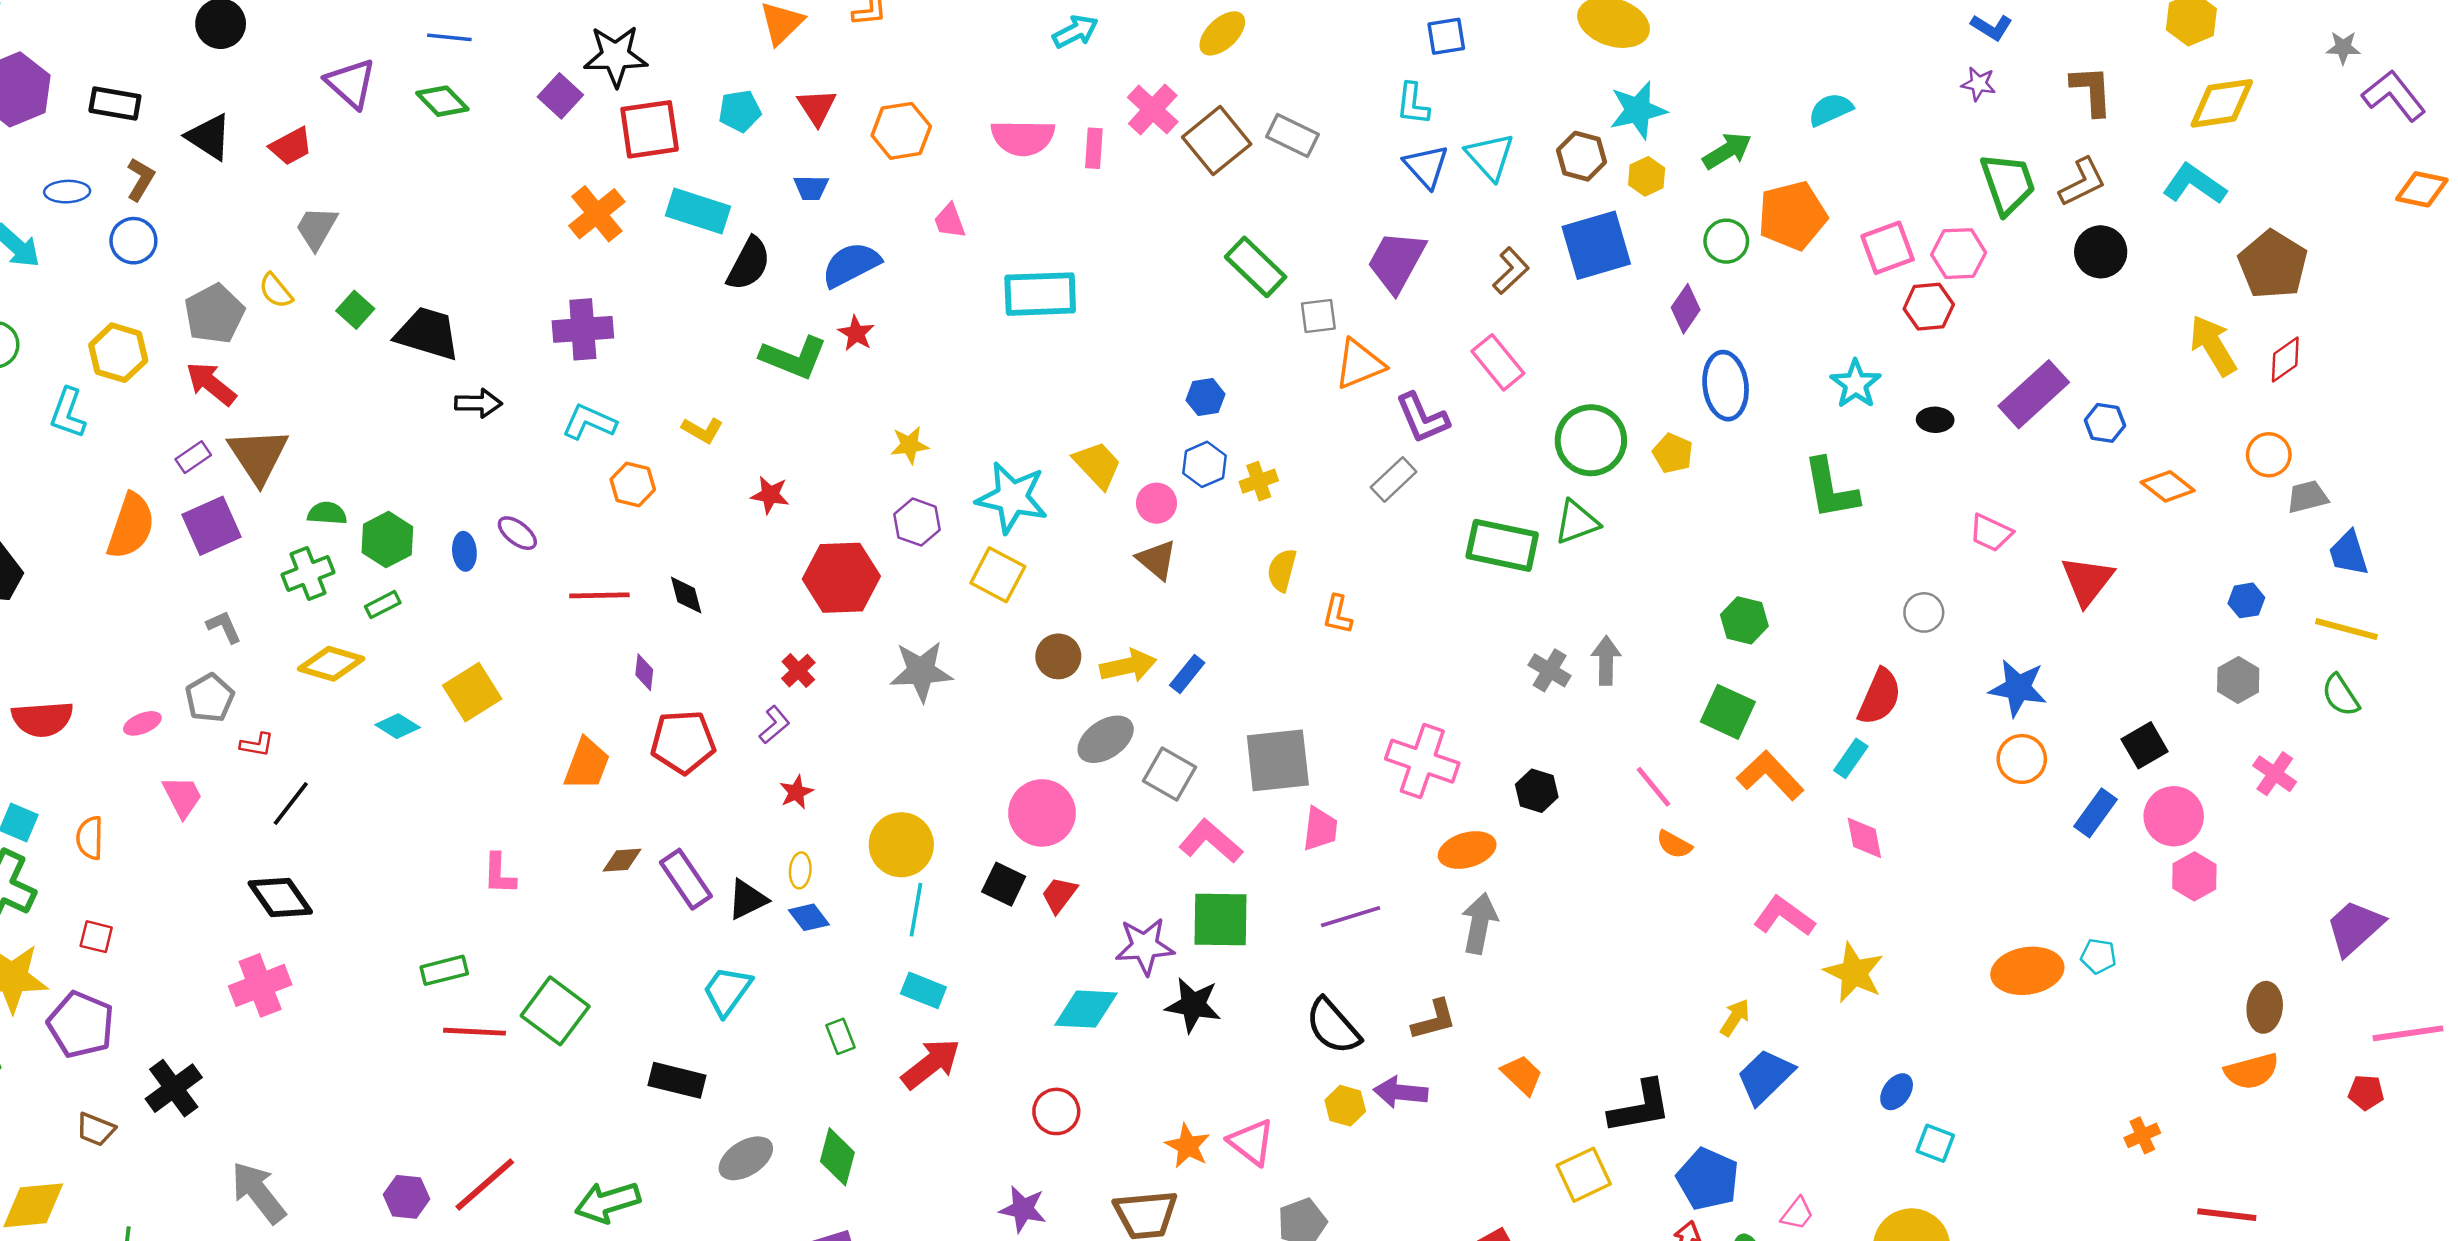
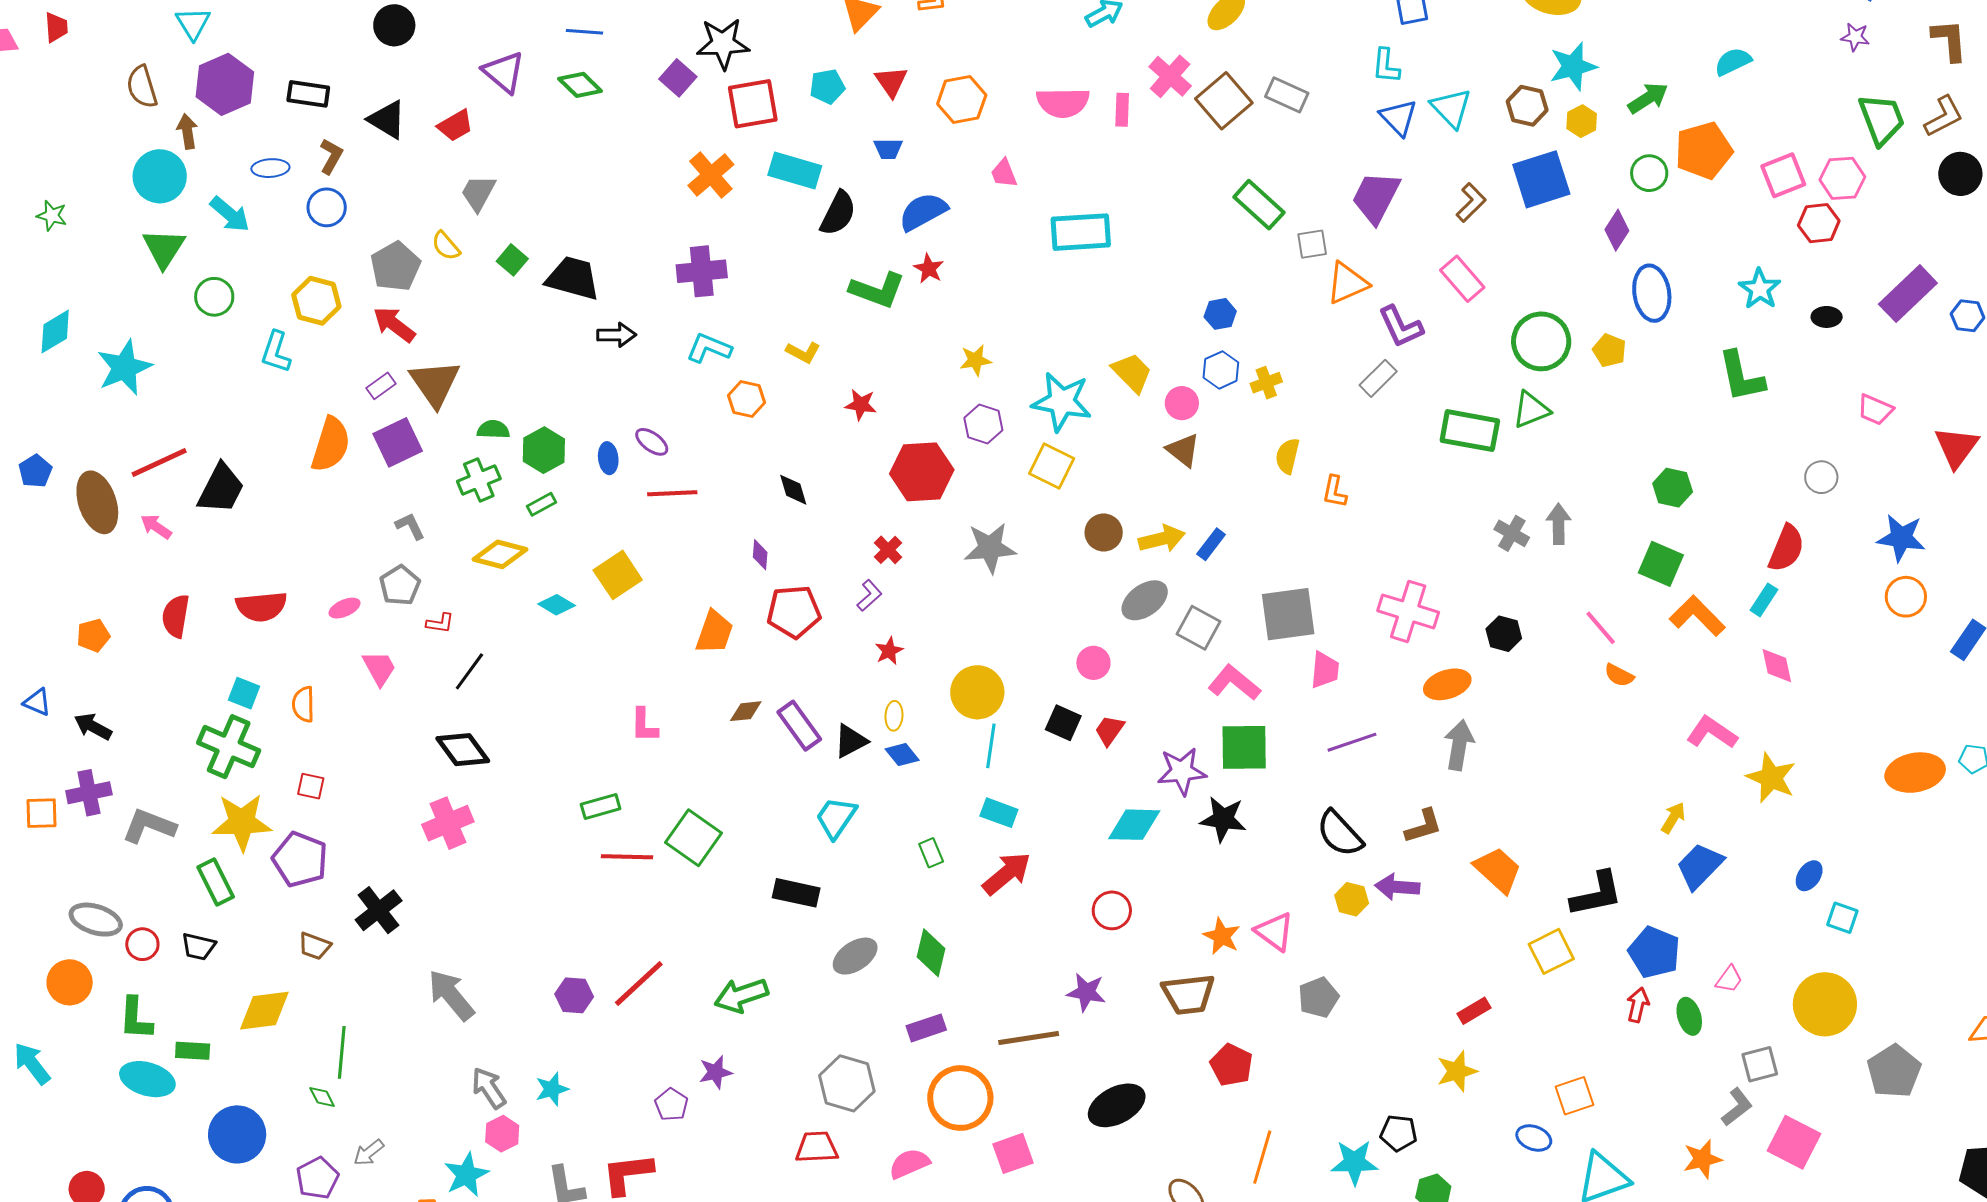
red line: (599, 595) -> (672, 493), moved
pink circle: (1042, 813) -> (1093, 663), size x0.6
orange trapezoid: (1522, 1075) -> (1498, 870), size x1.4

